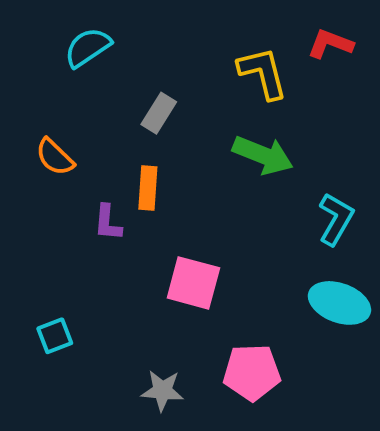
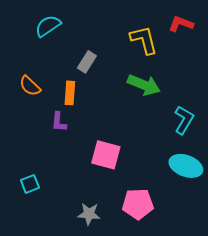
orange rectangle: (148, 188) -> (70, 93), moved

